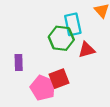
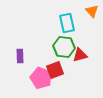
green hexagon: (61, 38) -> (64, 47), moved
red triangle: (87, 50) -> (80, 55), moved

